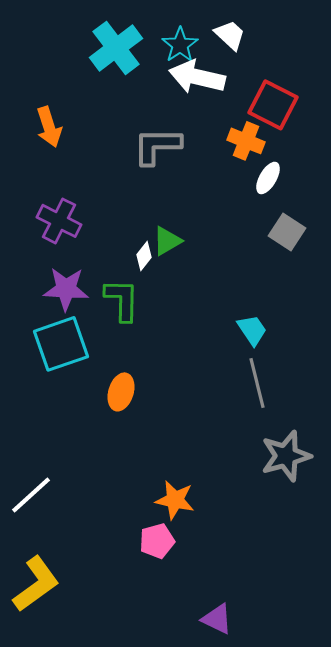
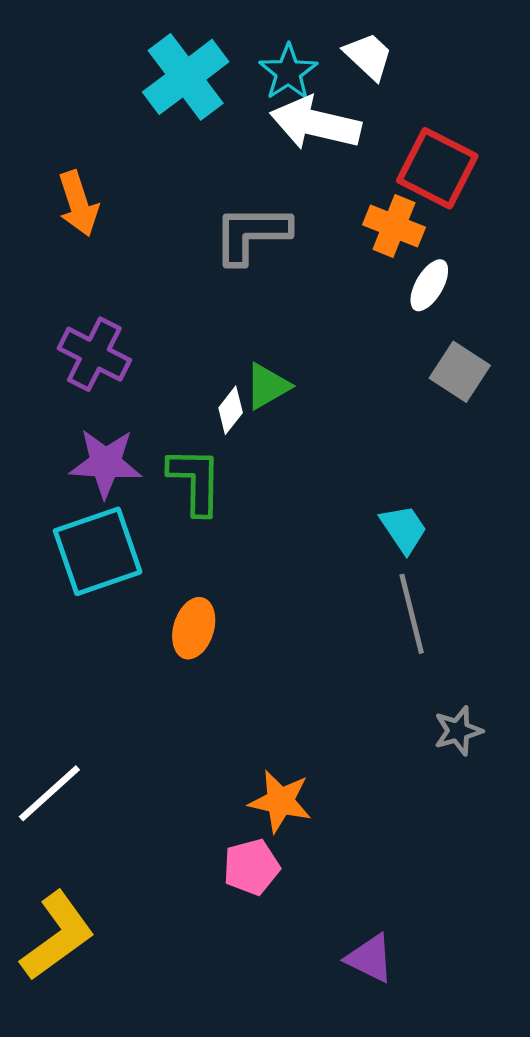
gray star: (286, 456) -> (458, 731), size x0.6
purple triangle: (217, 619) -> (370, 958), moved

